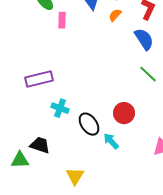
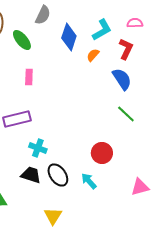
pink rectangle: (62, 20) -> (29, 77), moved
black ellipse: (89, 124) -> (58, 175), moved
black trapezoid: (40, 145) -> (31, 175), moved

